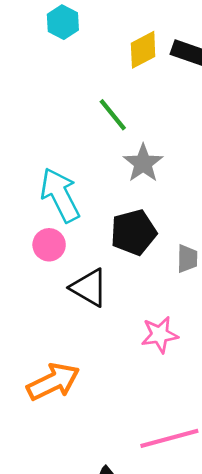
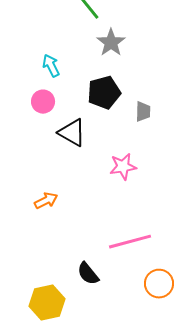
cyan arrow: (60, 195) -> (51, 66), size x0.6
orange arrow: (53, 382) -> (46, 201), size x0.6

